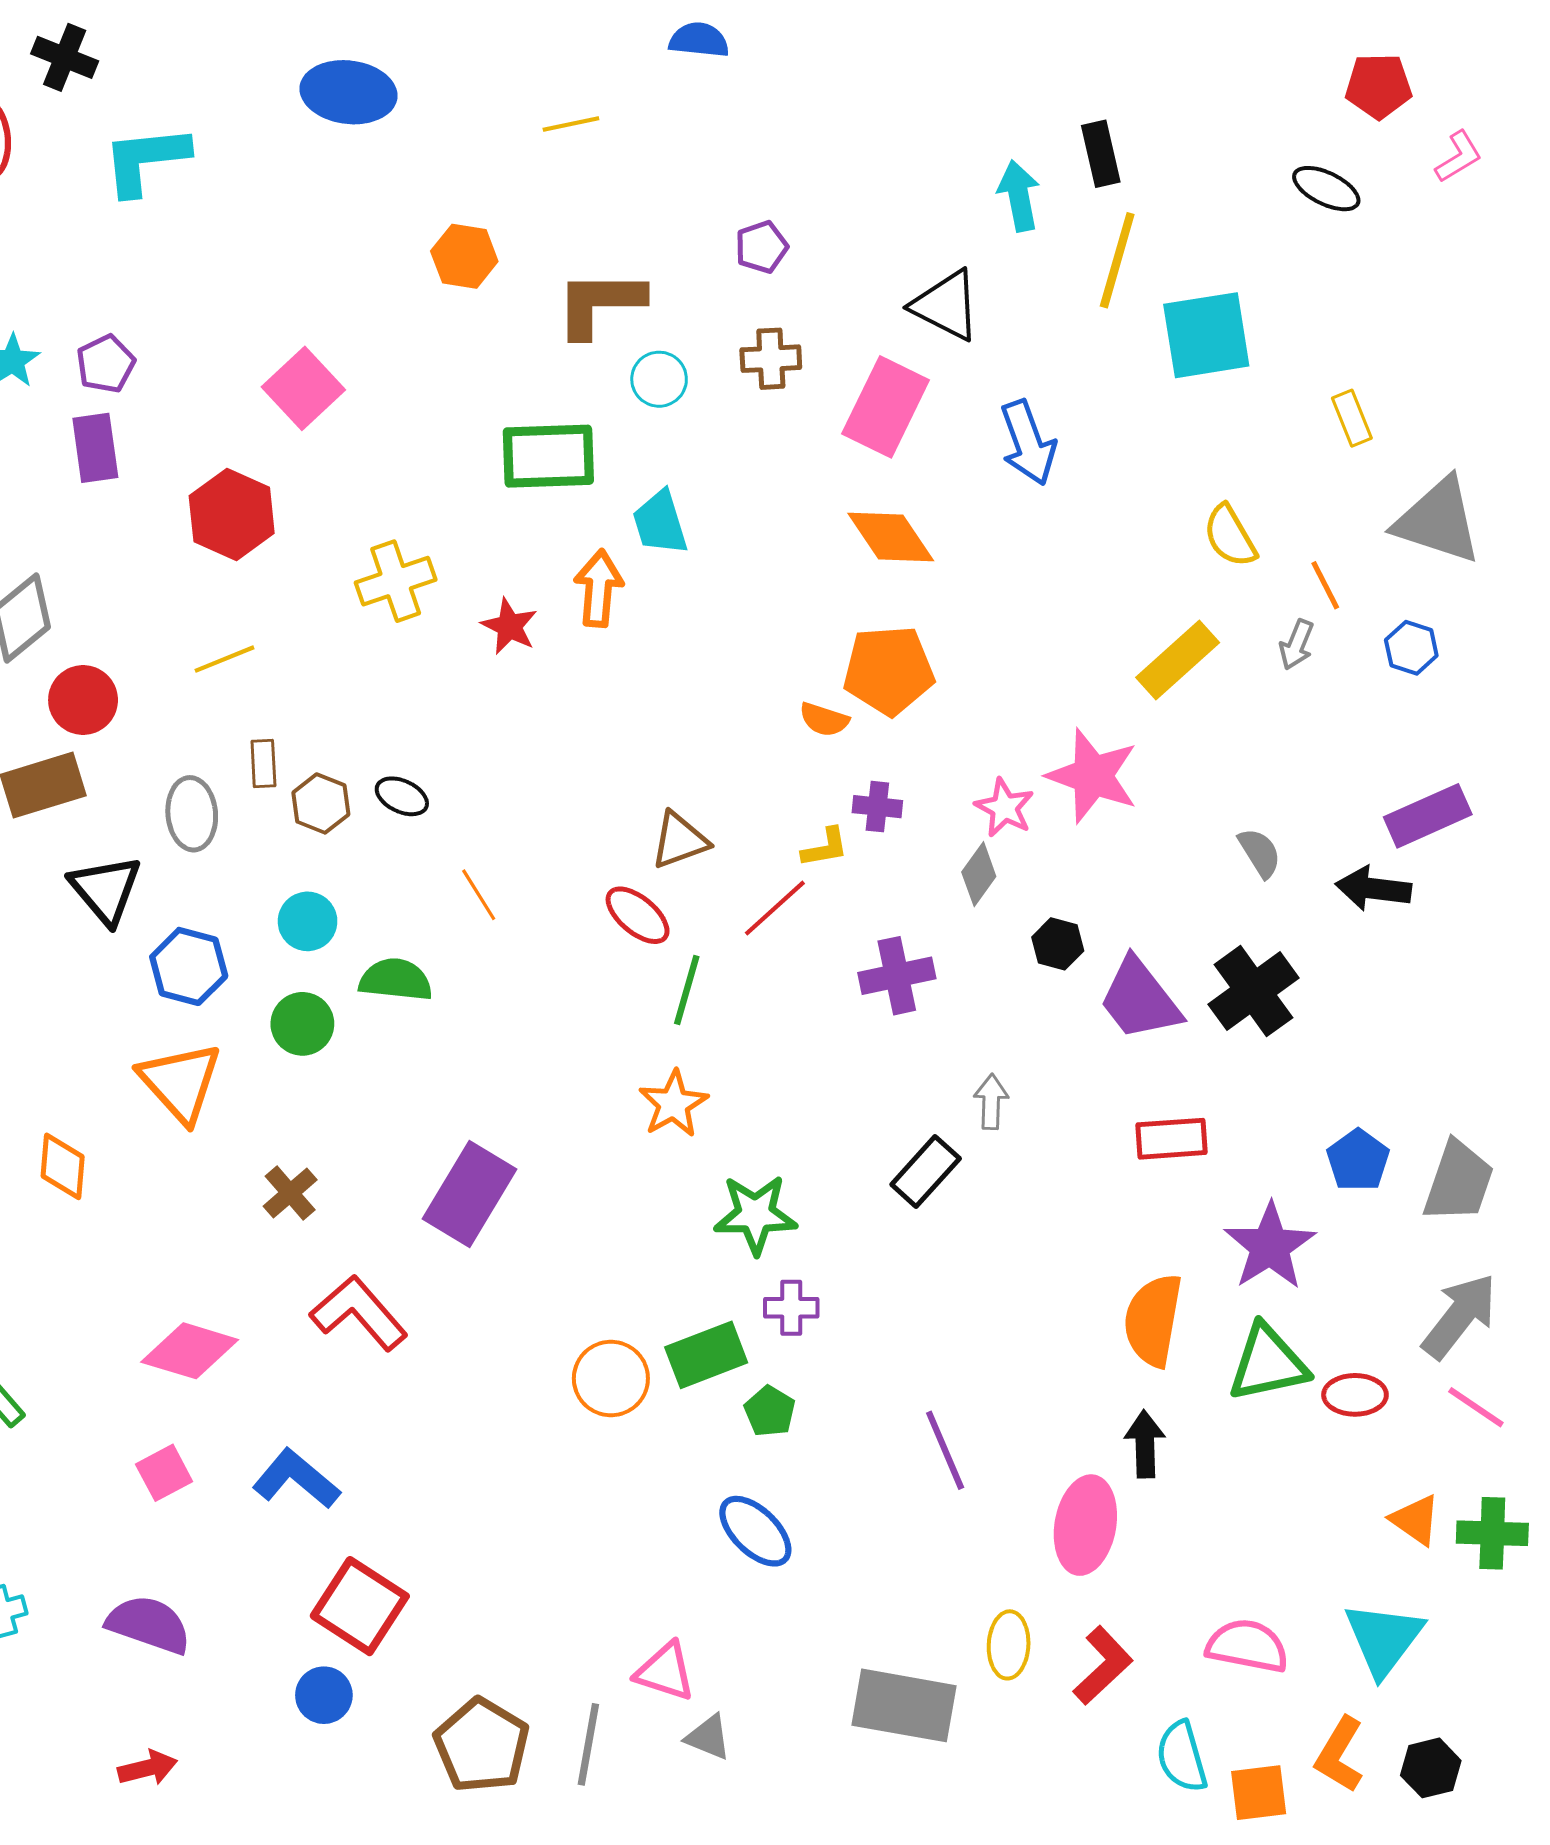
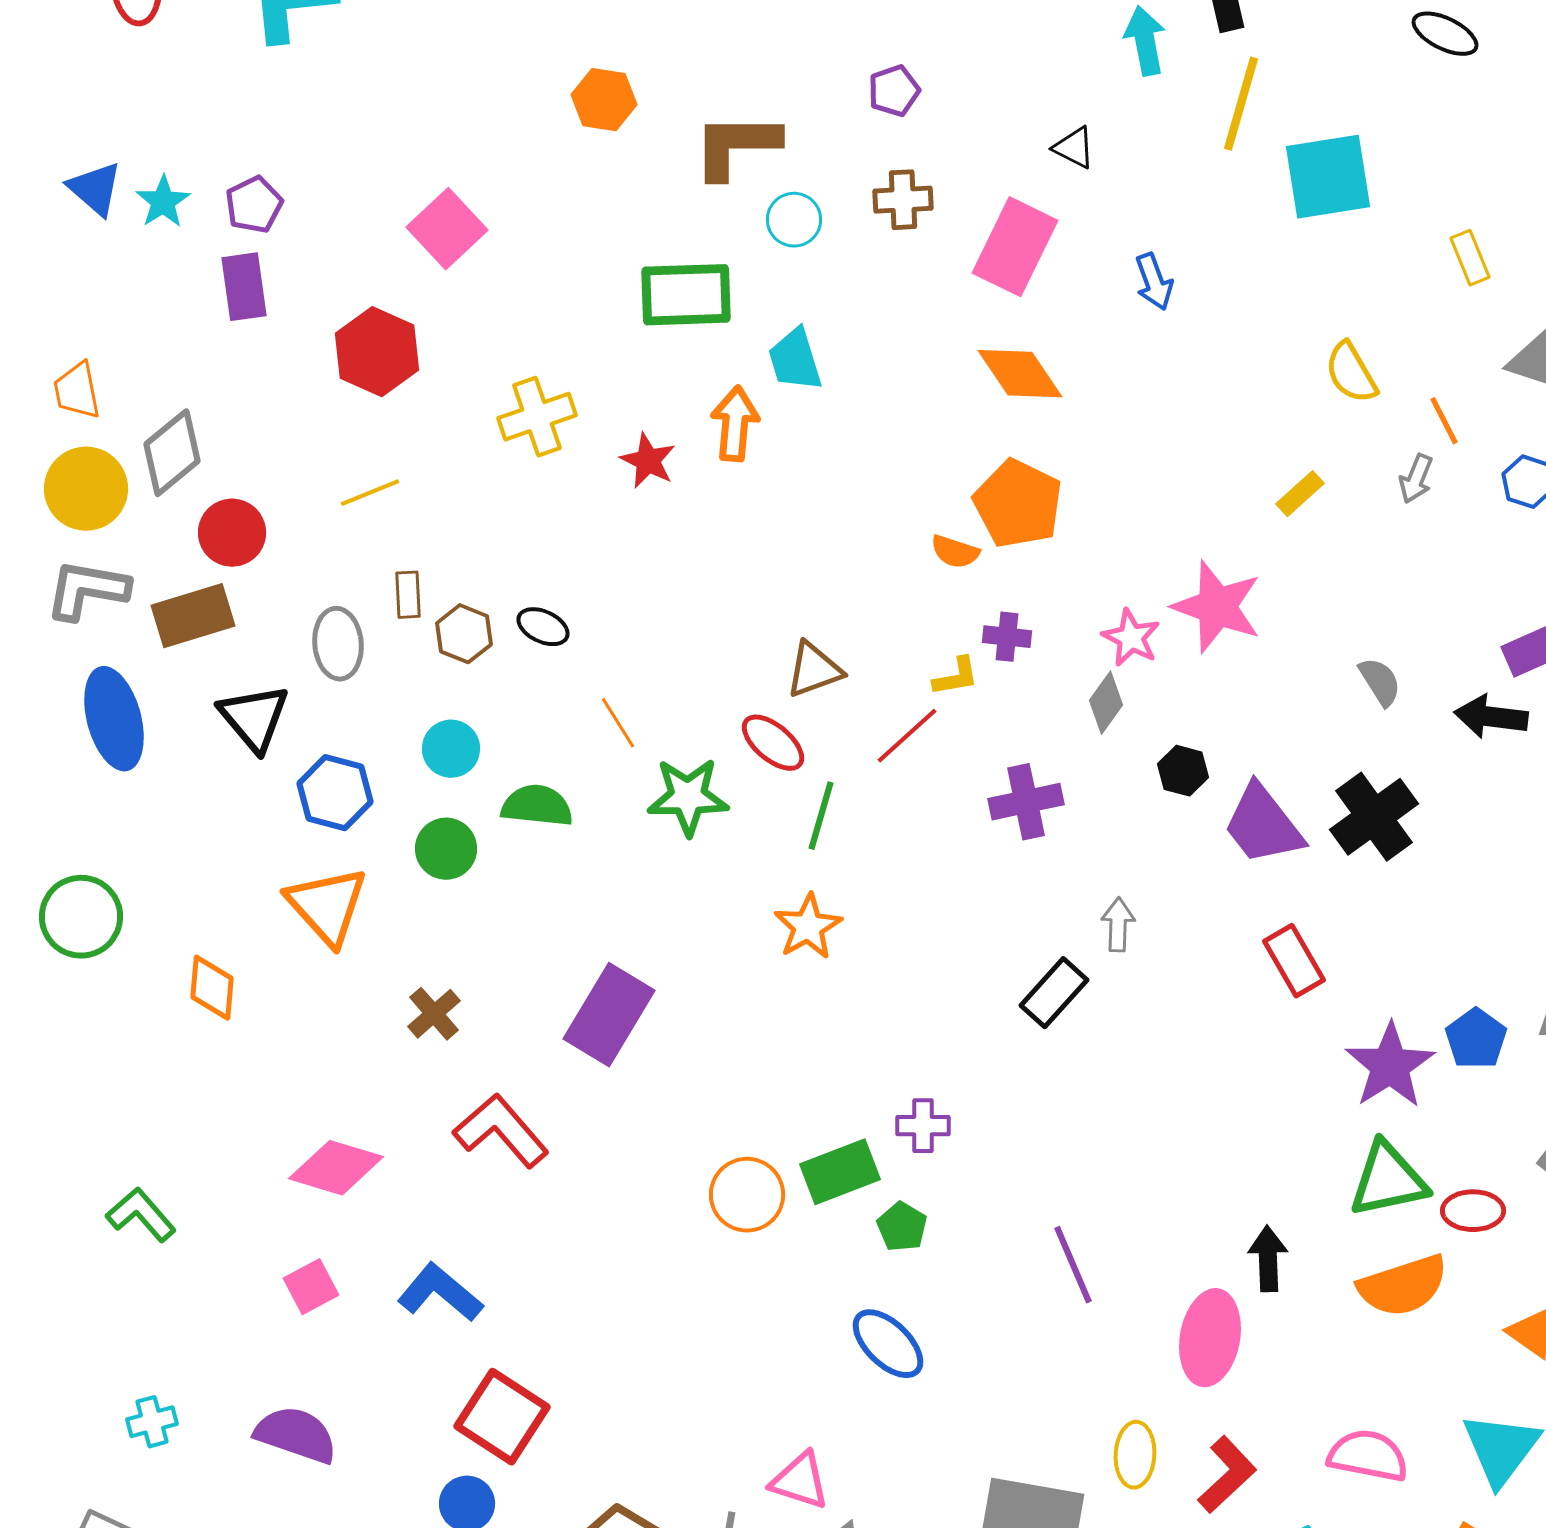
black triangle: (946, 305) -> (1074, 148), size x0.6
blue arrow: (1028, 443) -> (1154, 282), size x0.7
yellow rectangle: (1178, 660) -> (1300, 494), size x0.6
orange pentagon: (889, 670) -> (1018, 504), turned 30
red rectangle: (1172, 1139) -> (1294, 961), turned 64
blue pentagon: (1358, 1160) -> (1476, 1039), moved
green star: (755, 1215) -> (688, 797), moved
orange semicircle: (1153, 1320) -> (1403, 1286), moved, turned -118

